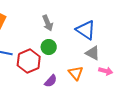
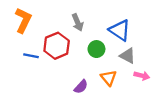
green circle: (49, 47) -> (96, 49), moved
red hexagon: (29, 61) -> (57, 46), moved

